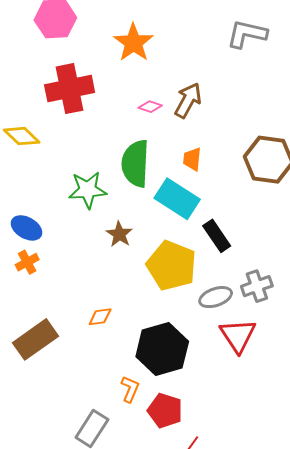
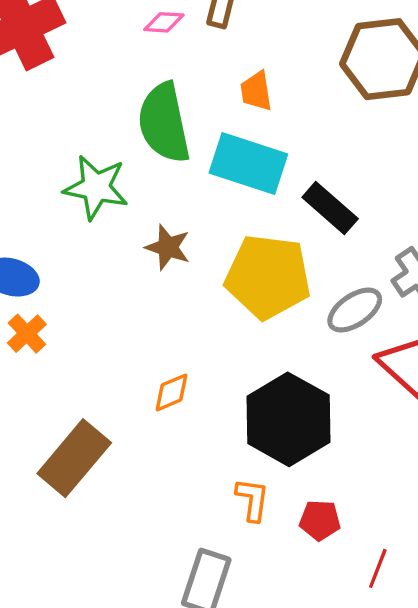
green star: (88, 190) -> (96, 187), turned 30
red pentagon: (165, 411) -> (320, 520), size x0.7

